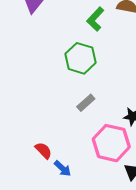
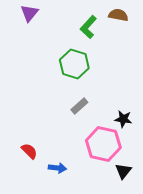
red semicircle: (43, 150) -> (29, 151), moved
blue arrow: (63, 168) -> (57, 168), turned -36

